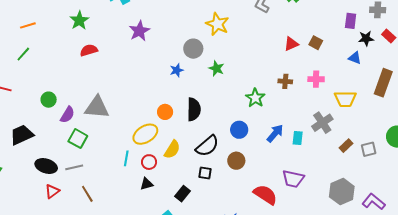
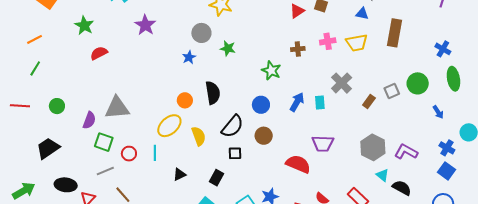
yellow trapezoid: (345, 99) -> (357, 43), moved
green circle: (49, 100) -> (57, 106), moved
gray square: (369, 149) -> (392, 91), moved
yellow semicircle: (172, 150) -> (199, 136), turned -42
red circle: (149, 162) -> (129, 154), moved
black ellipse: (46, 166) -> (66, 185), moved

